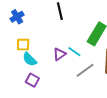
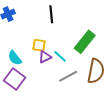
yellow square: (23, 45) -> (39, 45), moved
purple square: (32, 80) -> (15, 79), size x1.5

